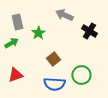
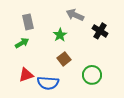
green star: (38, 33) -> (60, 35), moved
blue semicircle: (54, 84) -> (48, 83), moved

